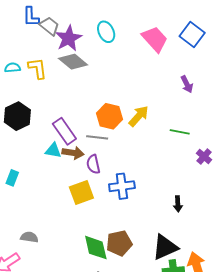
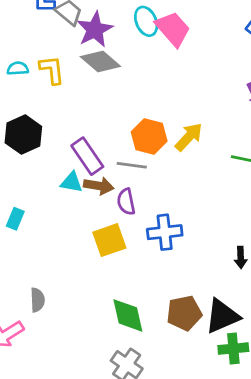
pink trapezoid: (155, 39) -> (173, 29), moved
gray semicircle: (29, 237) -> (37, 300), turned 78
brown pentagon: (119, 243) -> (184, 313), moved

